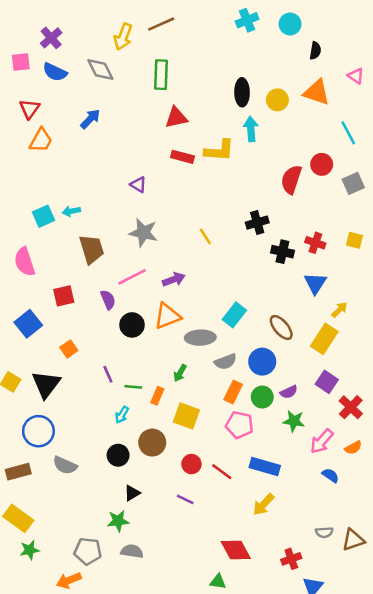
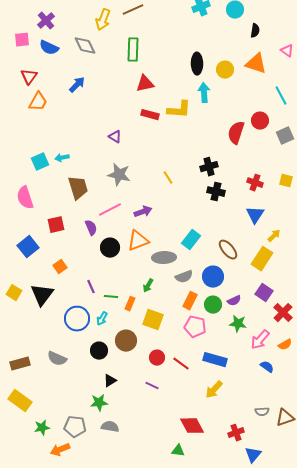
black cross: (282, 252) -> (216, 192), moved
blue circle: (38, 431) -> (77, 319), moved
green star: (30, 550) -> (42, 428), moved

